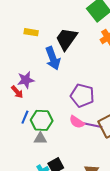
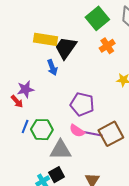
yellow rectangle: (31, 32) -> (46, 39), moved, size x1.6
blue arrow: (53, 58) -> (52, 67), size x0.7
gray triangle: (40, 138) -> (61, 150), moved, size x1.6

